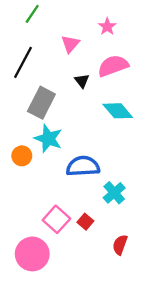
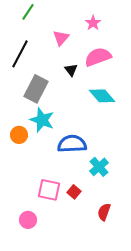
pink square: (56, 219) -> (49, 190), turned -30
pink circle: (32, 254) -> (28, 220), size x0.6

